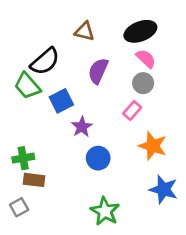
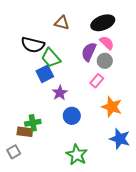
black semicircle: (45, 61) -> (33, 45), turned 55
purple semicircle: (98, 71) -> (89, 52), moved
green trapezoid: (27, 86) -> (51, 58), moved
green cross: (23, 158) -> (33, 123), moved

